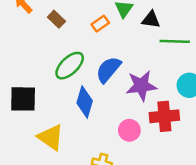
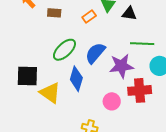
brown rectangle: (56, 19) -> (54, 13), turned -40
green line: (175, 41) -> (142, 44), moved
yellow triangle: (51, 137) -> (50, 93), moved

